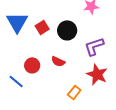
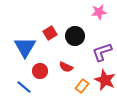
blue triangle: (17, 22) -> (25, 47), moved
orange rectangle: (74, 92) -> (82, 86), moved

